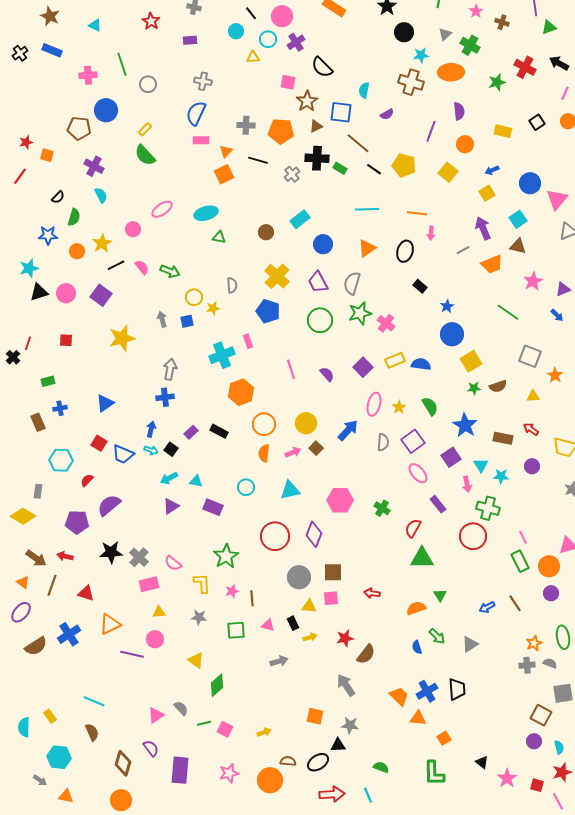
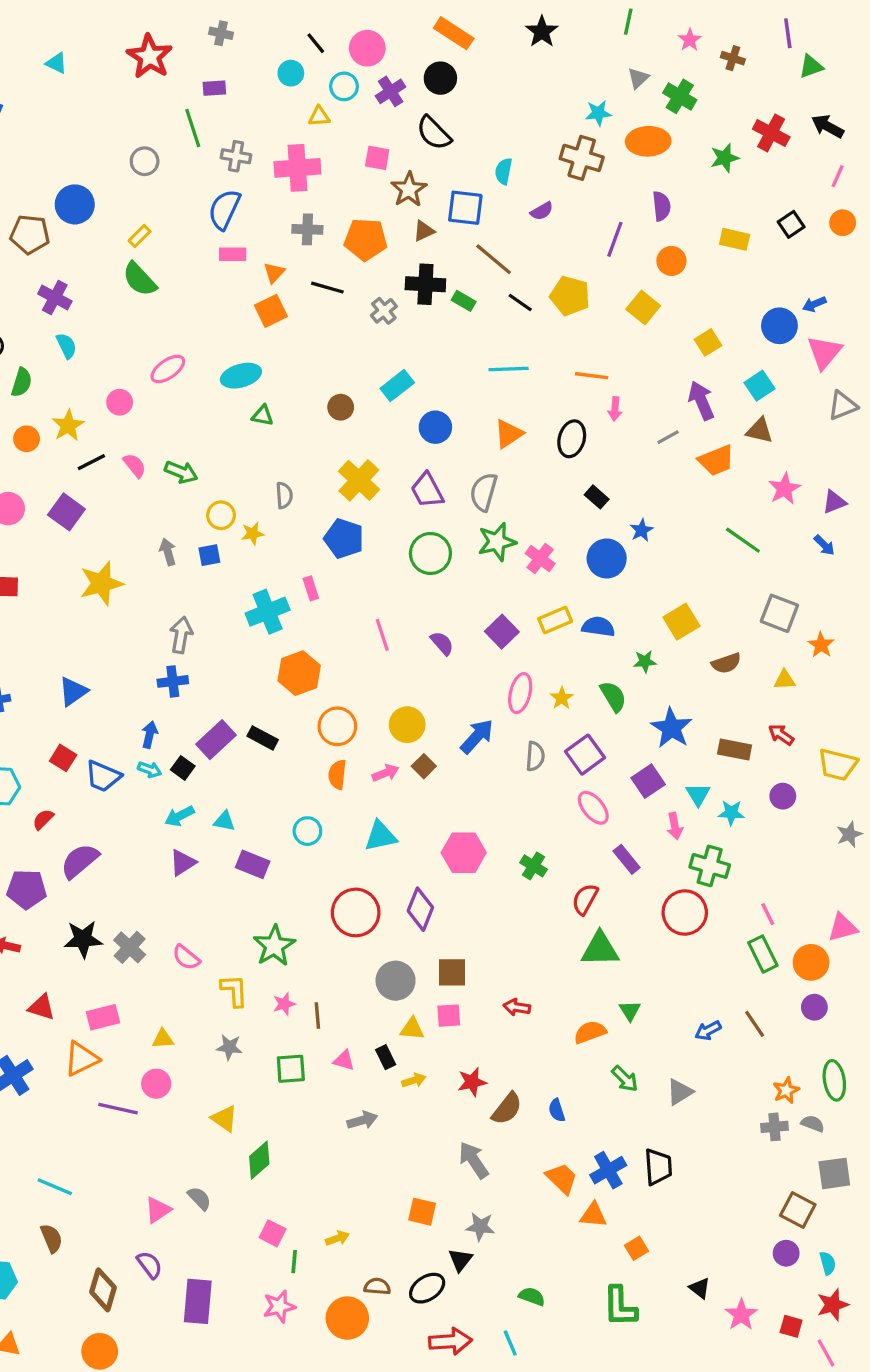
red star: (151, 21) -> (150, 57), size x1.5
black circle: (404, 32) -> (440, 78), moved
green line: (122, 64) -> (193, 128), moved
pink cross: (88, 75) -> (297, 168), moved, size x1.5
blue arrow: (492, 170) -> (814, 304), moved
blue circle: (452, 334) -> (607, 558), moved
green star: (474, 388) -> (645, 662), moved
purple rectangle: (191, 432) -> (216, 740), size x1.6
pink rectangle: (149, 584) -> (103, 1017), moved
blue semicircle: (417, 647) -> (557, 1110), moved
green line: (204, 723) -> (294, 1262), moved, turned -72
black triangle: (338, 745) -> (460, 1260), turned -49

